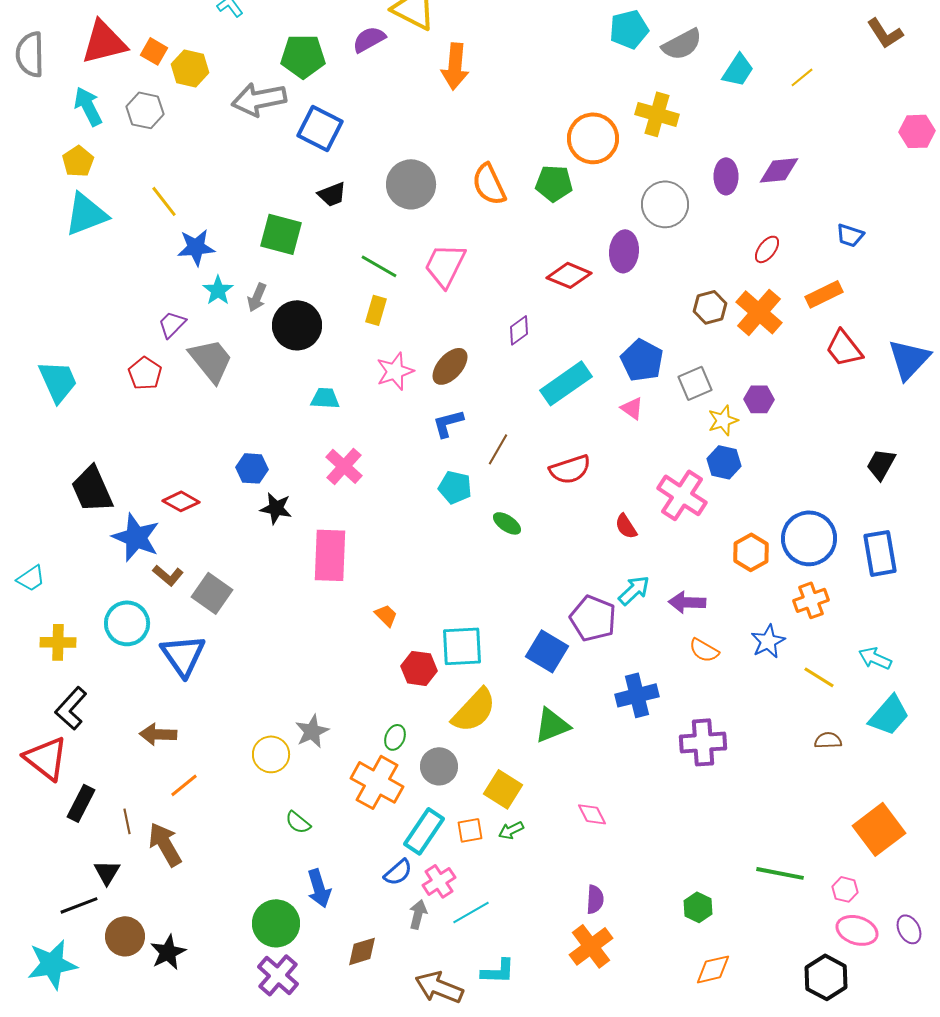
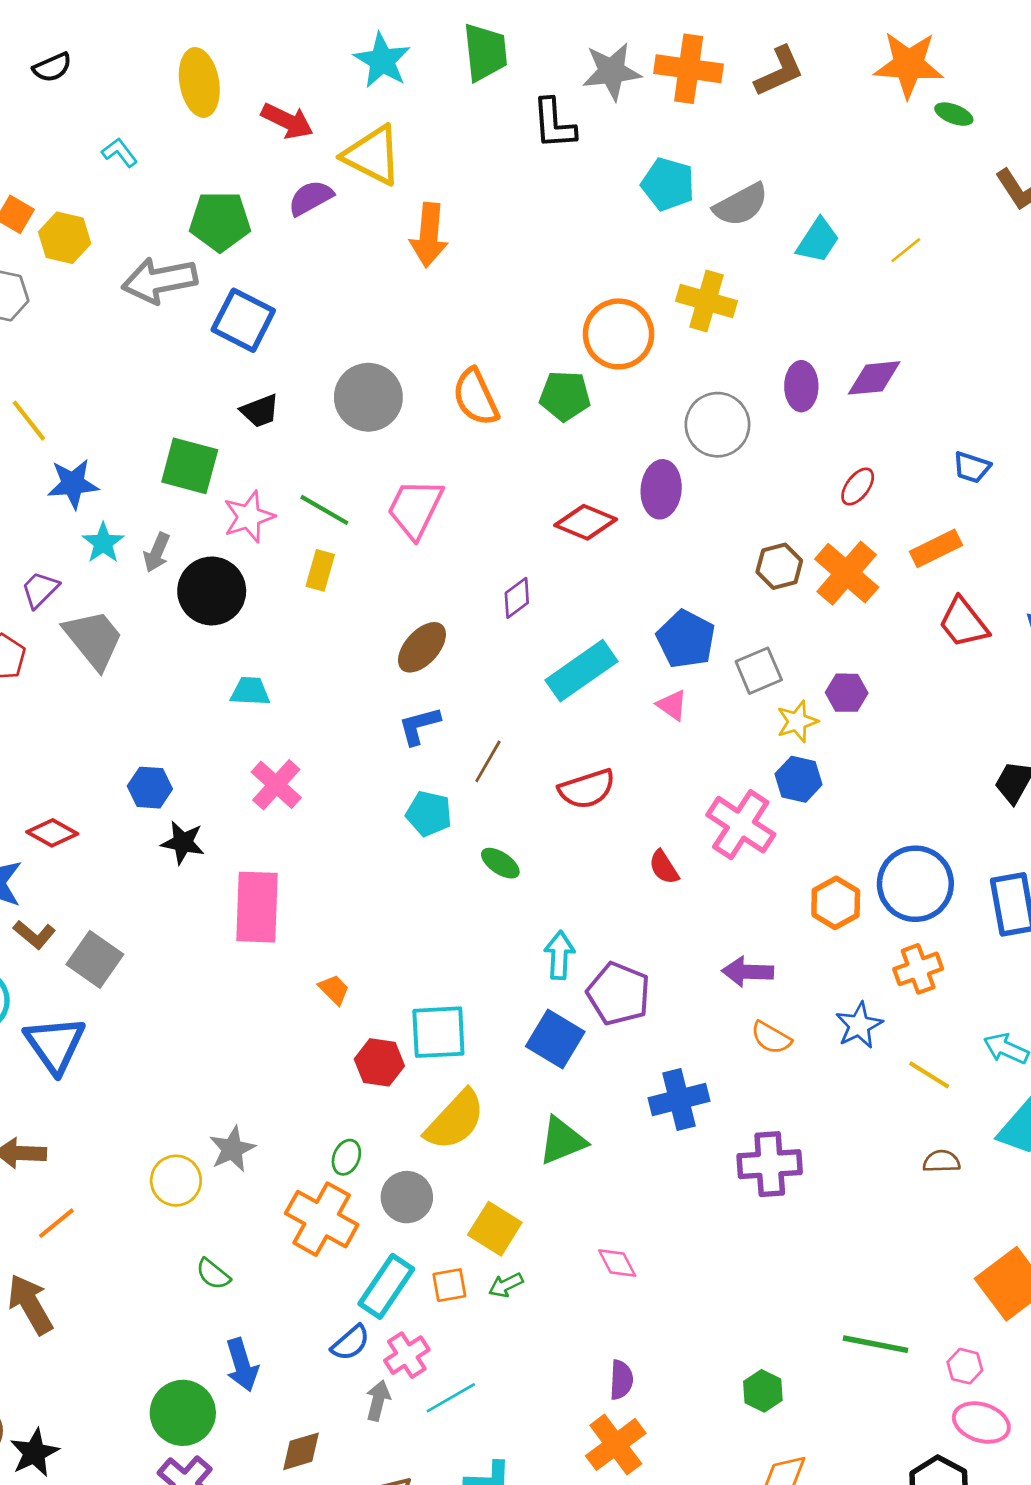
cyan pentagon: (629, 29) -> (668, 184), turned 30
pink star: (395, 371) -> (249, 517), moved
cyan arrow: (634, 590) -> (559, 955), moved, turned -44

